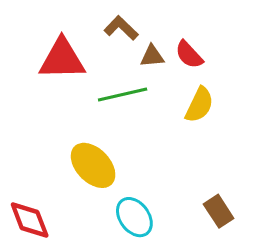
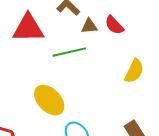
yellow semicircle: (199, 105) -> (134, 71), moved

